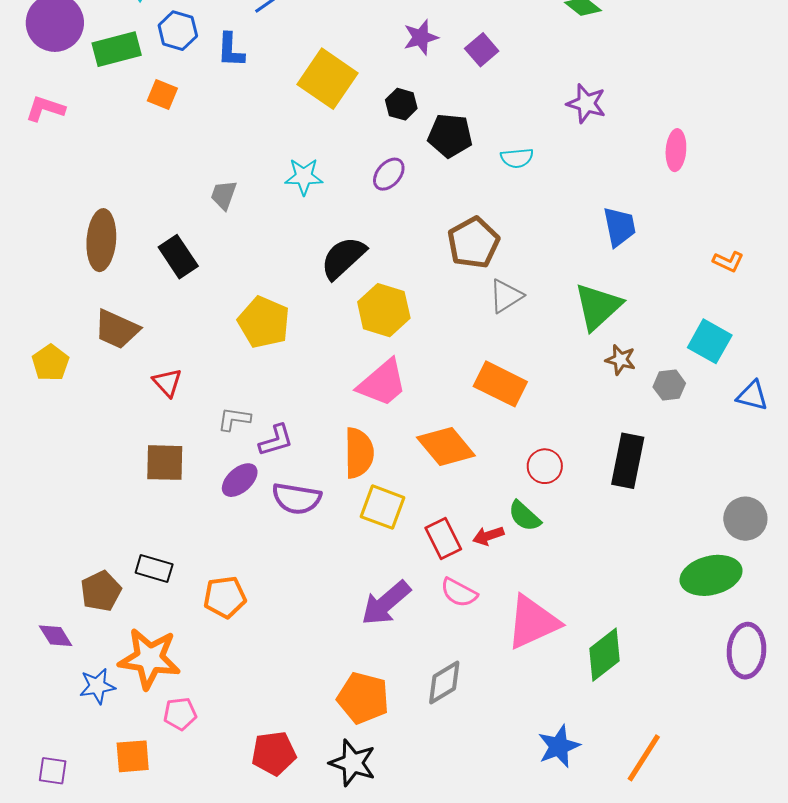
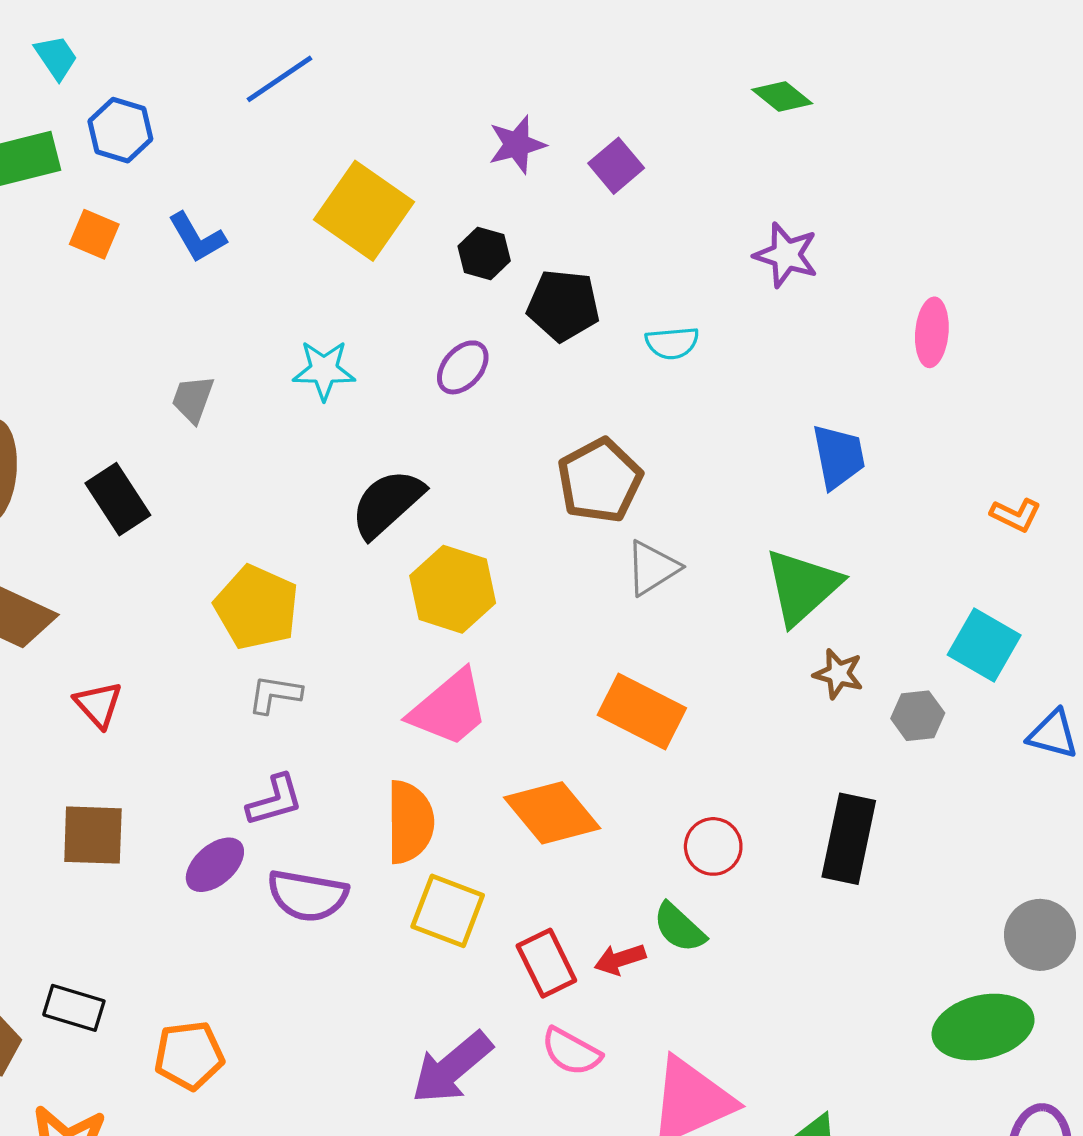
blue L-shape: (231, 50) -> (197, 238), moved, turned -33
gray L-shape: (234, 419) -> (275, 694), moved

